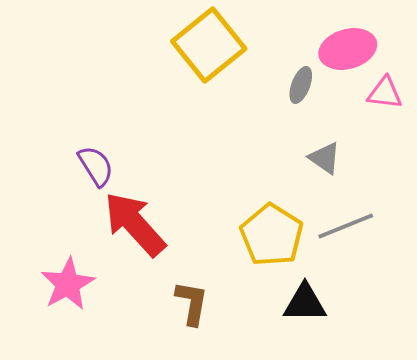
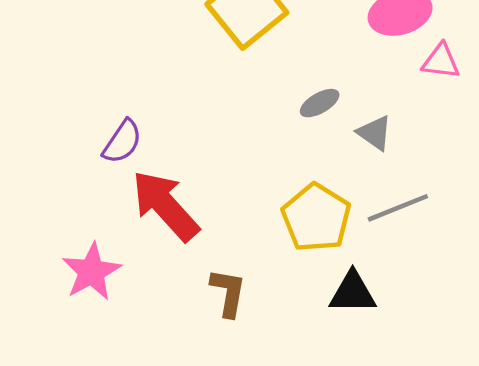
gray ellipse: (301, 85) -> (320, 103), moved, turned 39
purple semicircle: (96, 166) -> (122, 142), turned 66

